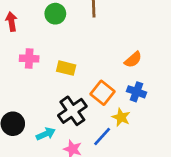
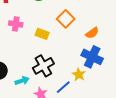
blue cross: (136, 92) -> (92, 57), size x1.5
orange square: (102, 93) -> (66, 19), moved

